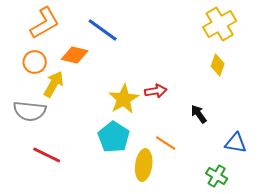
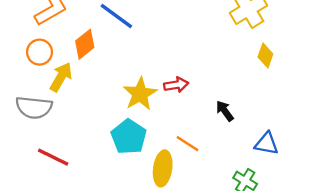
orange diamond: (75, 55) -> (85, 44), turned -52
yellow diamond: (218, 65) -> (265, 55), moved

